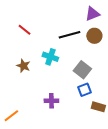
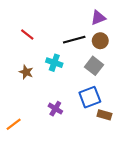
gray square: (82, 70) -> (94, 66), moved
blue square: (84, 90) -> (90, 97), size x1.5
purple cross: (51, 101) -> (55, 109), turned 32

